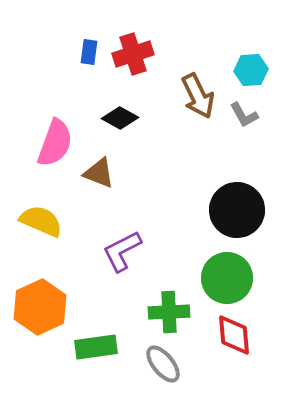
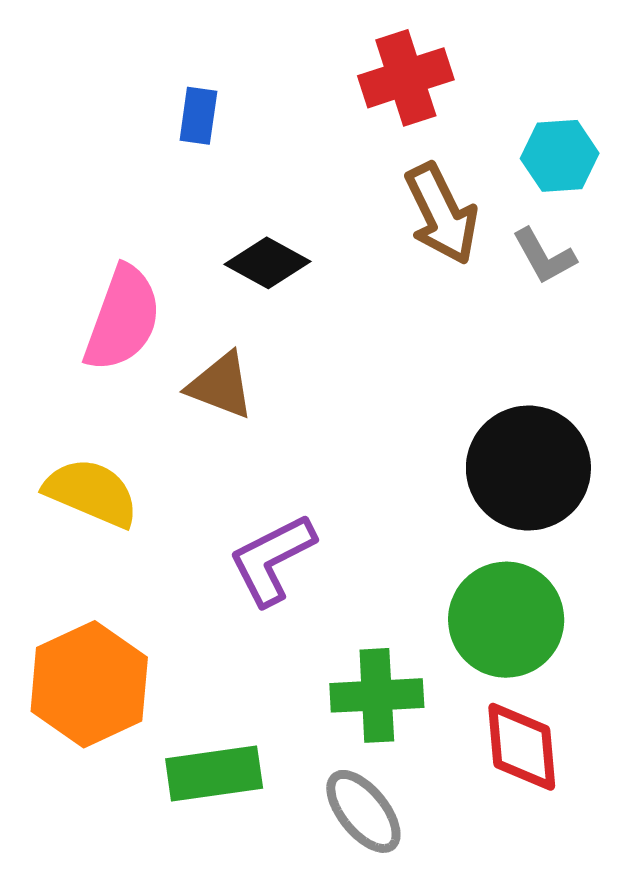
red cross: (133, 54) -> (406, 78), moved

